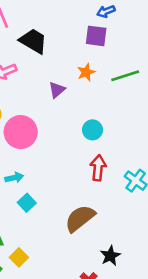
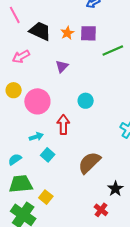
purple square: (96, 36) -> (88, 33), moved
orange star: (86, 72) -> (67, 33), moved
cyan circle: (93, 130) -> (86, 101), moved
red arrow: (98, 168) -> (63, 125), moved

